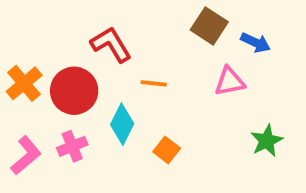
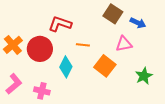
red L-shape: (111, 44) -> (60, 24), turned -40
pink cross: (72, 146) -> (42, 91), moved, turned 35
orange square: (167, 150) -> (105, 66), moved, size x1.5

